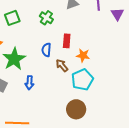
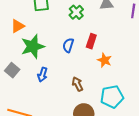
brown arrow: (62, 65) -> (77, 84), moved
cyan pentagon: (82, 80) -> (112, 97), moved

